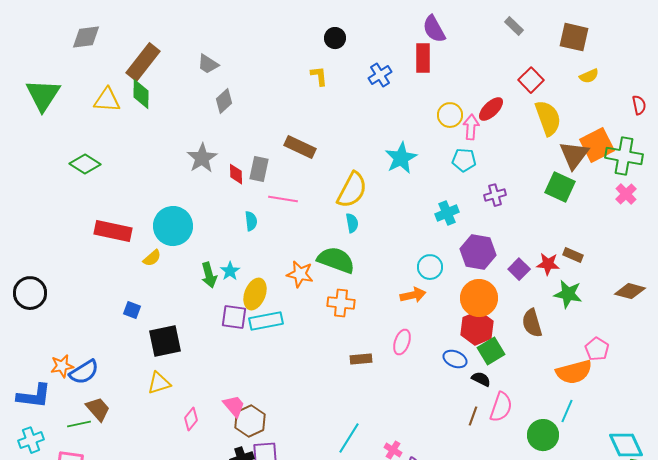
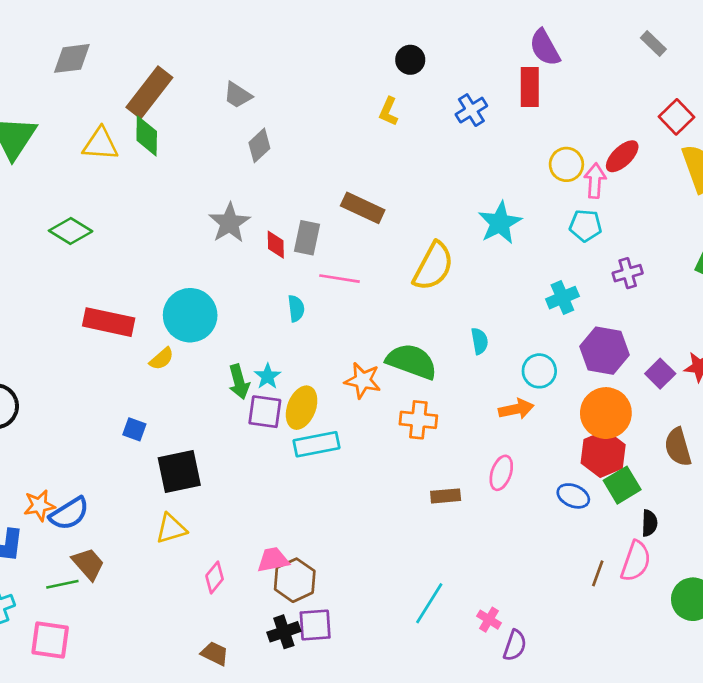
yellow L-shape: (319, 76) -> (388, 111), turned -150
cyan semicircle: (352, 223) -> (480, 341), moved
purple square: (234, 317) -> (265, 412), moved
black semicircle: (481, 379) -> (649, 523), moved, turned 66
pink trapezoid: (234, 406) -> (273, 560), turned -60

